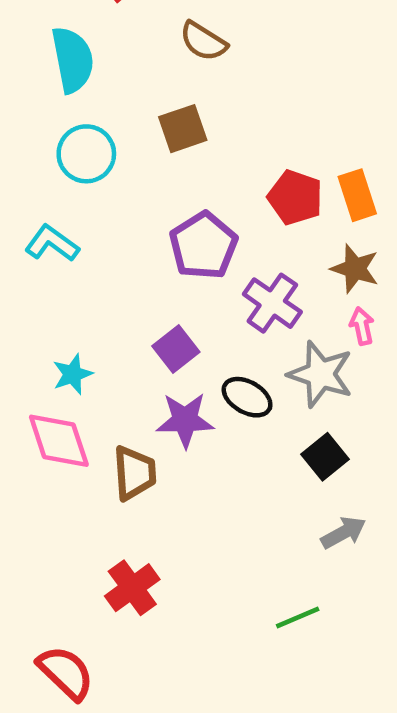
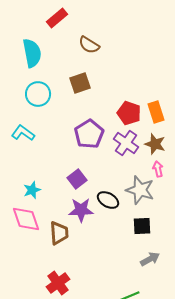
purple cross: (272, 303) -> (126, 143), moved
black square: (325, 457) -> (142, 226), turned 36

